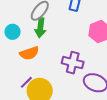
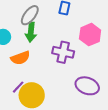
purple cross: (73, 63) -> (63, 52), moved

